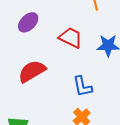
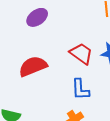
red trapezoid: (71, 38) -> (81, 53), moved

